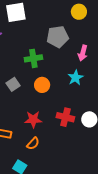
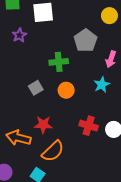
gray pentagon: (58, 37) -> (85, 40), turned -30
red star: (33, 119) -> (43, 125), moved
orange semicircle: (33, 144) -> (53, 151), size x1.6

